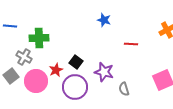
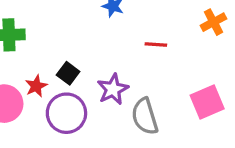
purple star: (104, 72) -> (113, 89), turned 30
gray semicircle: (124, 89) -> (145, 116), size x1.6

